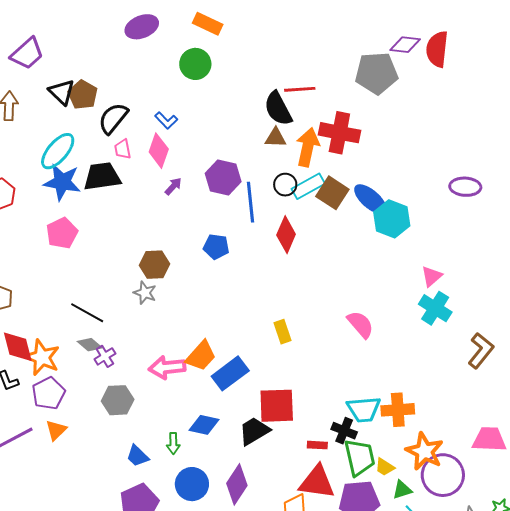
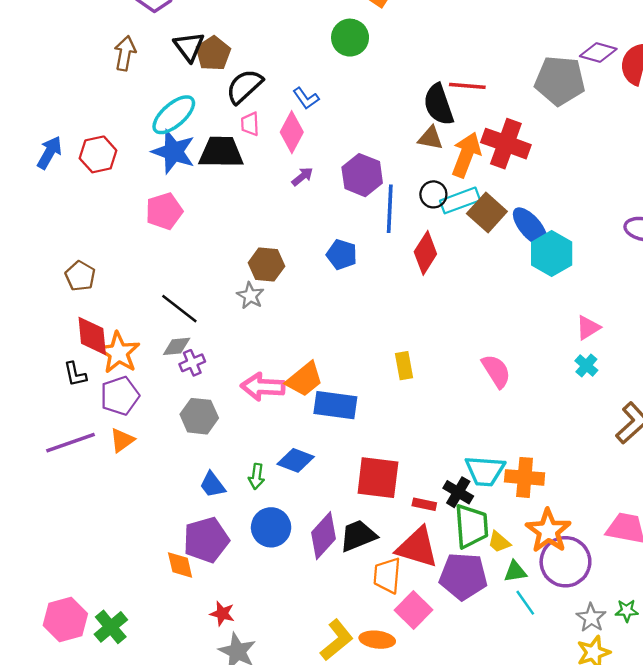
cyan cross: (435, 308) -> (586, 366), size x0.6
gray diamond: (90, 345) -> (177, 346), turned -55
blue rectangle: (230, 373) -> (335, 405), turned 36
red square: (277, 406) -> (378, 478), moved
black trapezoid: (254, 431) -> (358, 536), moved

